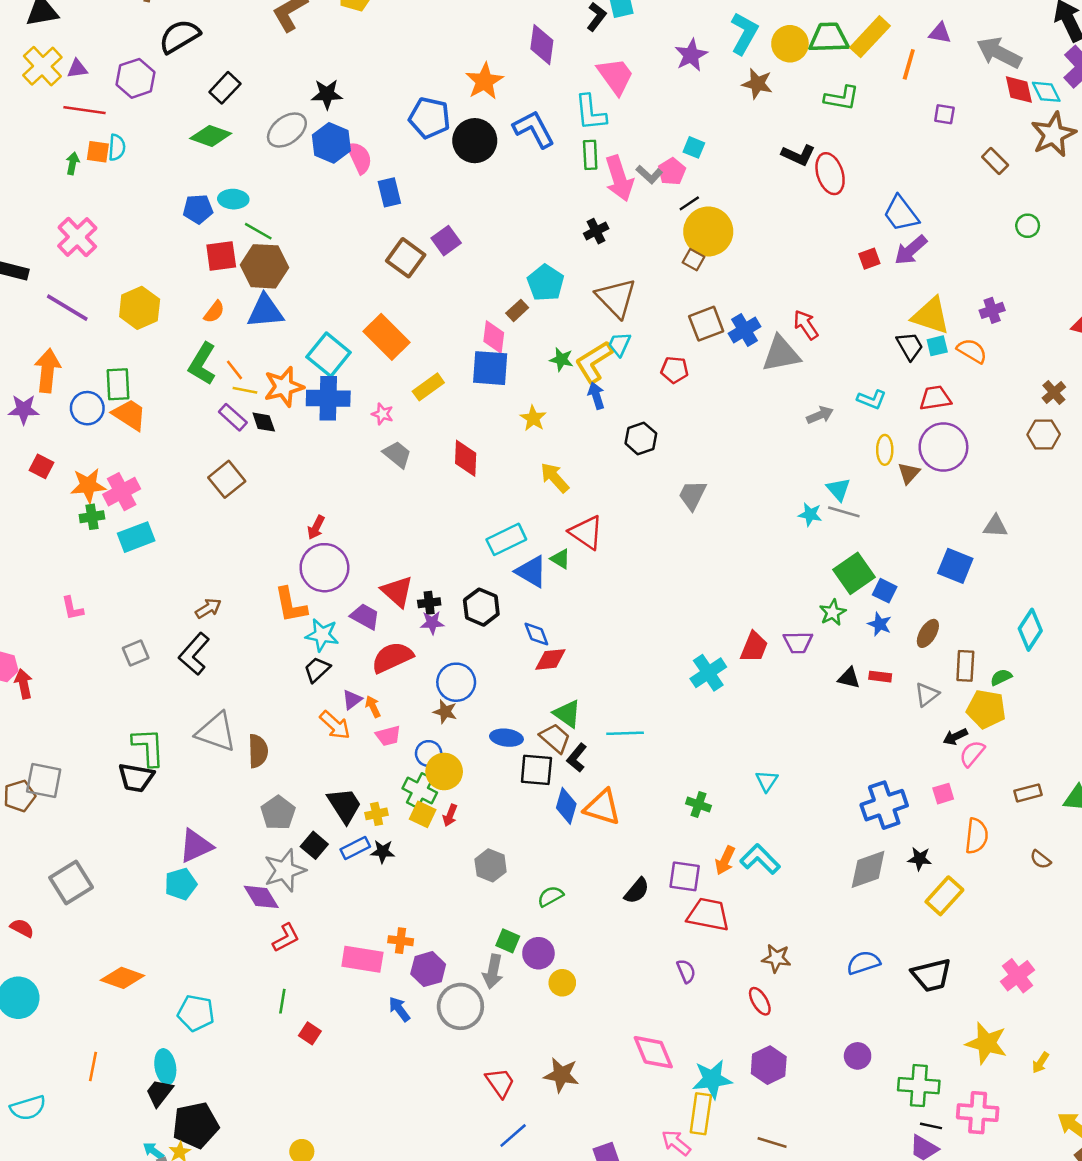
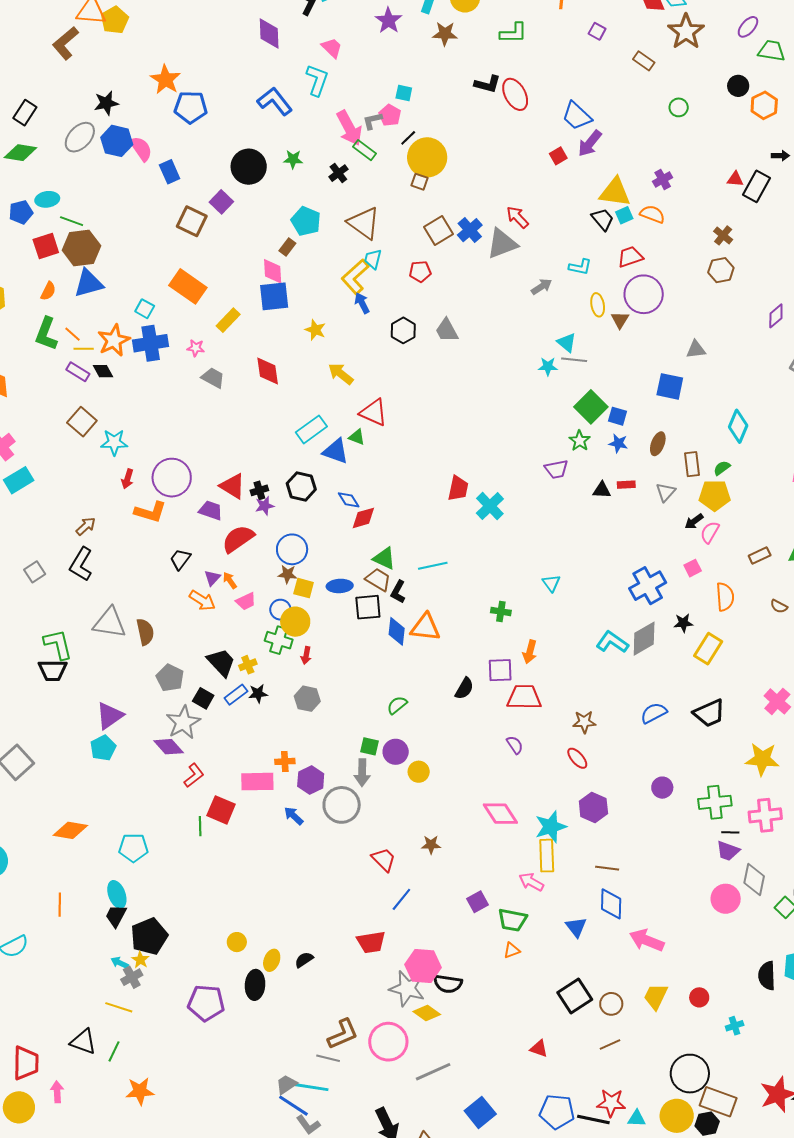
pink trapezoid: (615, 76) -> (332, 48), size x0.7
orange star: (484, 81) -> (166, 79), moved
cyan L-shape: (590, 112) -> (317, 80), turned -144
purple square: (944, 114) -> (597, 31), turned 30
black circle: (475, 141) -> (249, 167), moved
green rectangle: (590, 155) -> (364, 150), moved, turned -40
gray L-shape: (649, 174) -> (372, 121), turned 135
cyan square: (329, 355) -> (145, 309), size x0.6
green star: (561, 359) -> (293, 159), moved
gray trapezoid: (692, 495) -> (447, 330), moved, turned -44
red arrow: (316, 527) -> (127, 479), moved
orange L-shape: (291, 605) -> (150, 512), turned -52
cyan star: (322, 635) -> (114, 442), moved
red trapezoid: (754, 647) -> (458, 488), moved
yellow square: (423, 814) -> (304, 588), moved
cyan L-shape: (760, 859) -> (612, 642), moved
gray hexagon: (491, 865) -> (307, 699), moved
red square: (310, 1033) -> (221, 810), moved, size x1.6
brown star: (561, 1075) -> (431, 845), size x0.7

